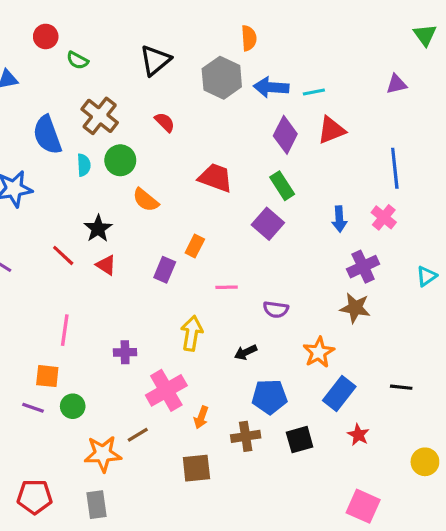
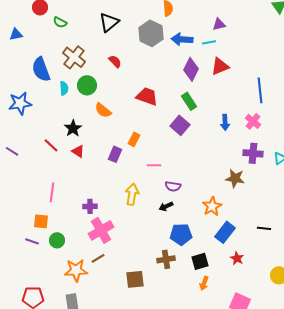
purple triangle: (396, 84) -> (219, 24), moved
purple cross: (363, 267) -> (253, 153), moved, turned 30
purple semicircle: (276, 309) -> (173, 186), moved
pink cross: (166, 390) -> (101, 230), moved
orange arrow: (201, 417) -> (204, 283), moved

